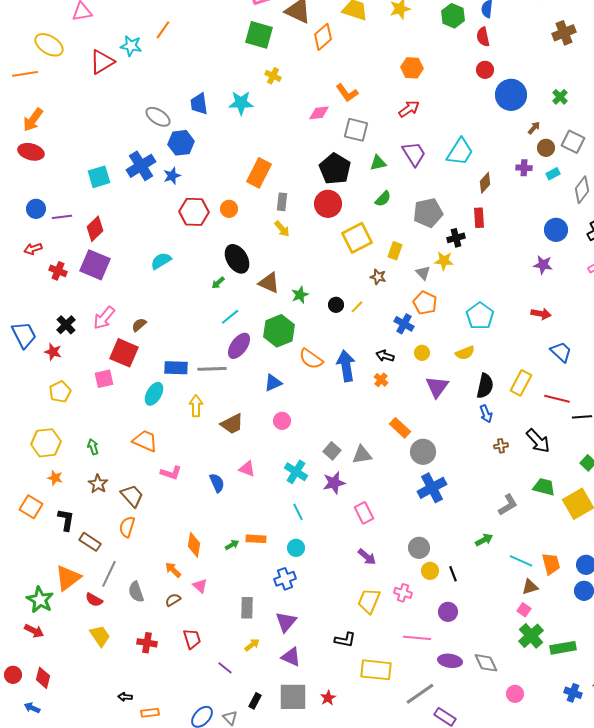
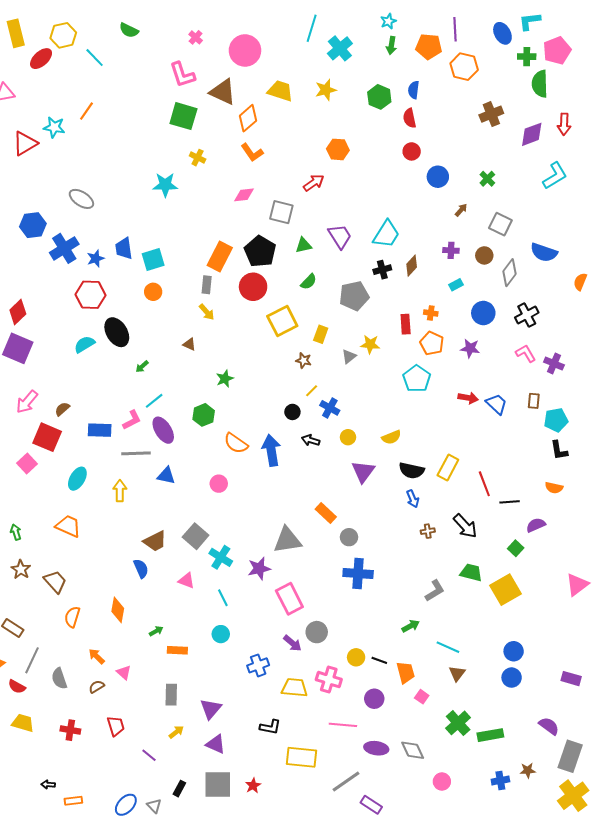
orange L-shape: (347, 93) -> (252, 152), moved
blue circle: (511, 95) -> (438, 177), size x0.7
blue trapezoid: (199, 104) -> (124, 248), moved
red arrow: (409, 109) -> (314, 183), moved
blue hexagon: (181, 143) -> (33, 225), moved
brown circle: (546, 148) -> (484, 255), moved
orange rectangle: (259, 173) -> (220, 256), moved
cyan rectangle: (553, 174) -> (456, 285), moved
cyan square: (99, 177) -> (153, 259), moved
red hexagon: (194, 212) -> (91, 295), moved
red rectangle: (479, 218) -> (406, 324), moved
black cross: (456, 238) -> (382, 270), moved
black ellipse: (237, 259) -> (117, 332), moved
gray triangle: (423, 273) -> (349, 356), turned 35
brown triangle: (269, 283) -> (189, 344), moved, size x0.6
orange pentagon: (425, 303) -> (432, 343), moved
black circle: (336, 305) -> (292, 412), moved
yellow line: (357, 307) -> (312, 391), moved
cyan pentagon: (480, 316) -> (417, 379), moved
green hexagon: (279, 331) -> (204, 415), size x0.7
purple ellipse: (239, 346) -> (163, 430), turned -68
blue trapezoid: (561, 352) -> (496, 404), moved
blue rectangle: (176, 368) -> (100, 430), moved
pink square: (104, 379) -> (27, 463), turned -30
orange cross: (381, 380) -> (431, 313), moved, turned -32
blue triangle: (273, 383) -> (166, 476), moved, turned 36
black semicircle: (485, 386) -> (412, 471), turned 90
red line: (557, 399) -> (484, 484), turned 55
pink circle: (282, 421) -> (219, 484), moved
brown trapezoid: (232, 424) -> (155, 541), moved
gray square: (332, 451) -> (196, 536), moved, size x1.4
gray circle: (423, 452) -> (349, 537), size x0.7
gray triangle: (362, 455) -> (287, 540), size x1.4
pink triangle: (247, 469) -> (186, 581), moved
pink L-shape: (171, 473) -> (132, 420), moved, turned -45
blue cross: (432, 488) -> (358, 574), turned 32
pink rectangle: (364, 513) -> (289, 599), size x1.4
orange semicircle: (127, 527) -> (72, 617), moved
orange rectangle: (256, 539) -> (177, 650), moved
orange diamond: (194, 545) -> (118, 610), moved
gray circle: (419, 548) -> (317, 632), moved
orange trapezoid: (551, 564) -> (406, 672), moved
black line: (453, 574) -> (379, 660), turned -49
blue cross: (285, 579) -> (258, 665), moved
brown triangle: (530, 587) -> (457, 673), turned -36
pink cross: (403, 593) -> (329, 680), size x1.4
yellow trapezoid: (369, 601) -> (294, 688), turned 72
pink square: (524, 610) -> (422, 697), moved
yellow trapezoid: (100, 636) -> (23, 723), turned -40
blue cross: (573, 693) -> (500, 780), turned -30

